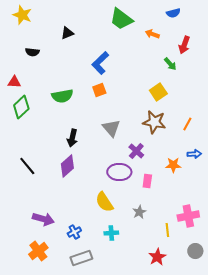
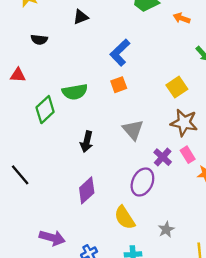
yellow square: (158, 92) -> (177, 87), moved
green diamond: (21, 107) -> (45, 110), moved
black line: (27, 166) -> (20, 175), moved
purple diamond: (67, 166) -> (87, 190), moved
purple ellipse: (119, 172) -> (142, 182), turned -65
pink rectangle: (147, 181) -> (188, 155), moved, turned -40

